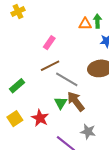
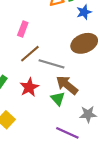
green triangle: (61, 103) -> (58, 99), moved
red star: (40, 118) -> (29, 87), moved, turned 30

